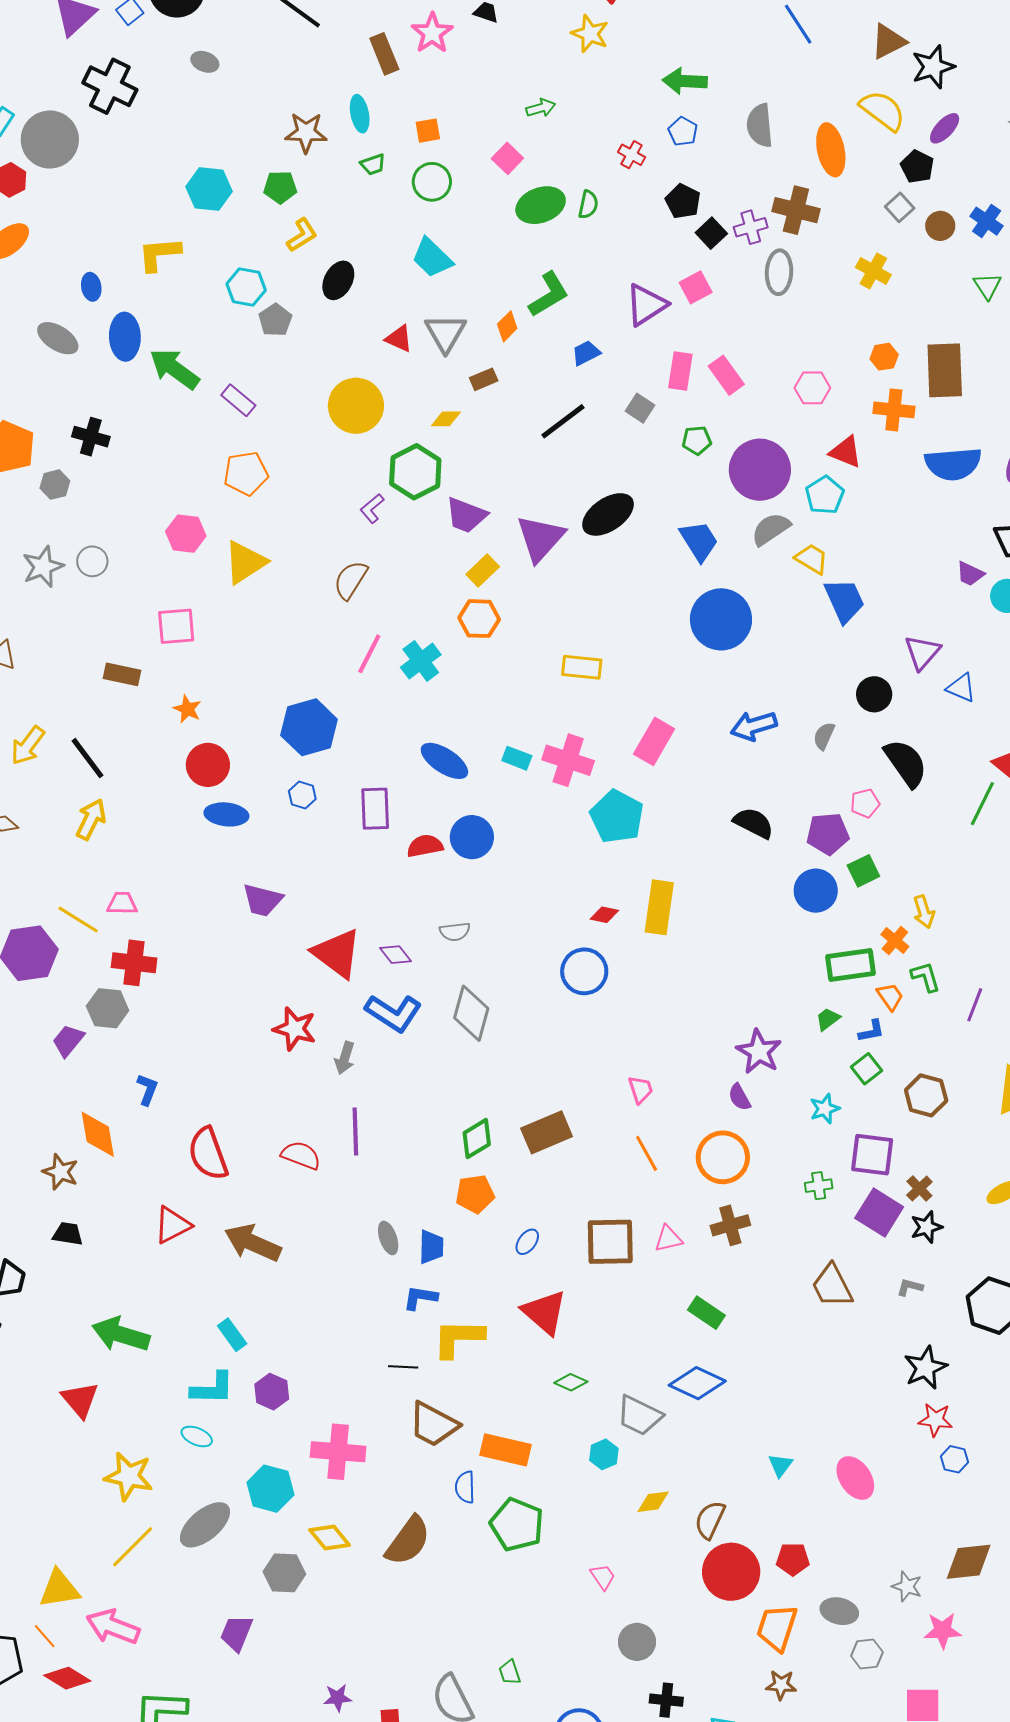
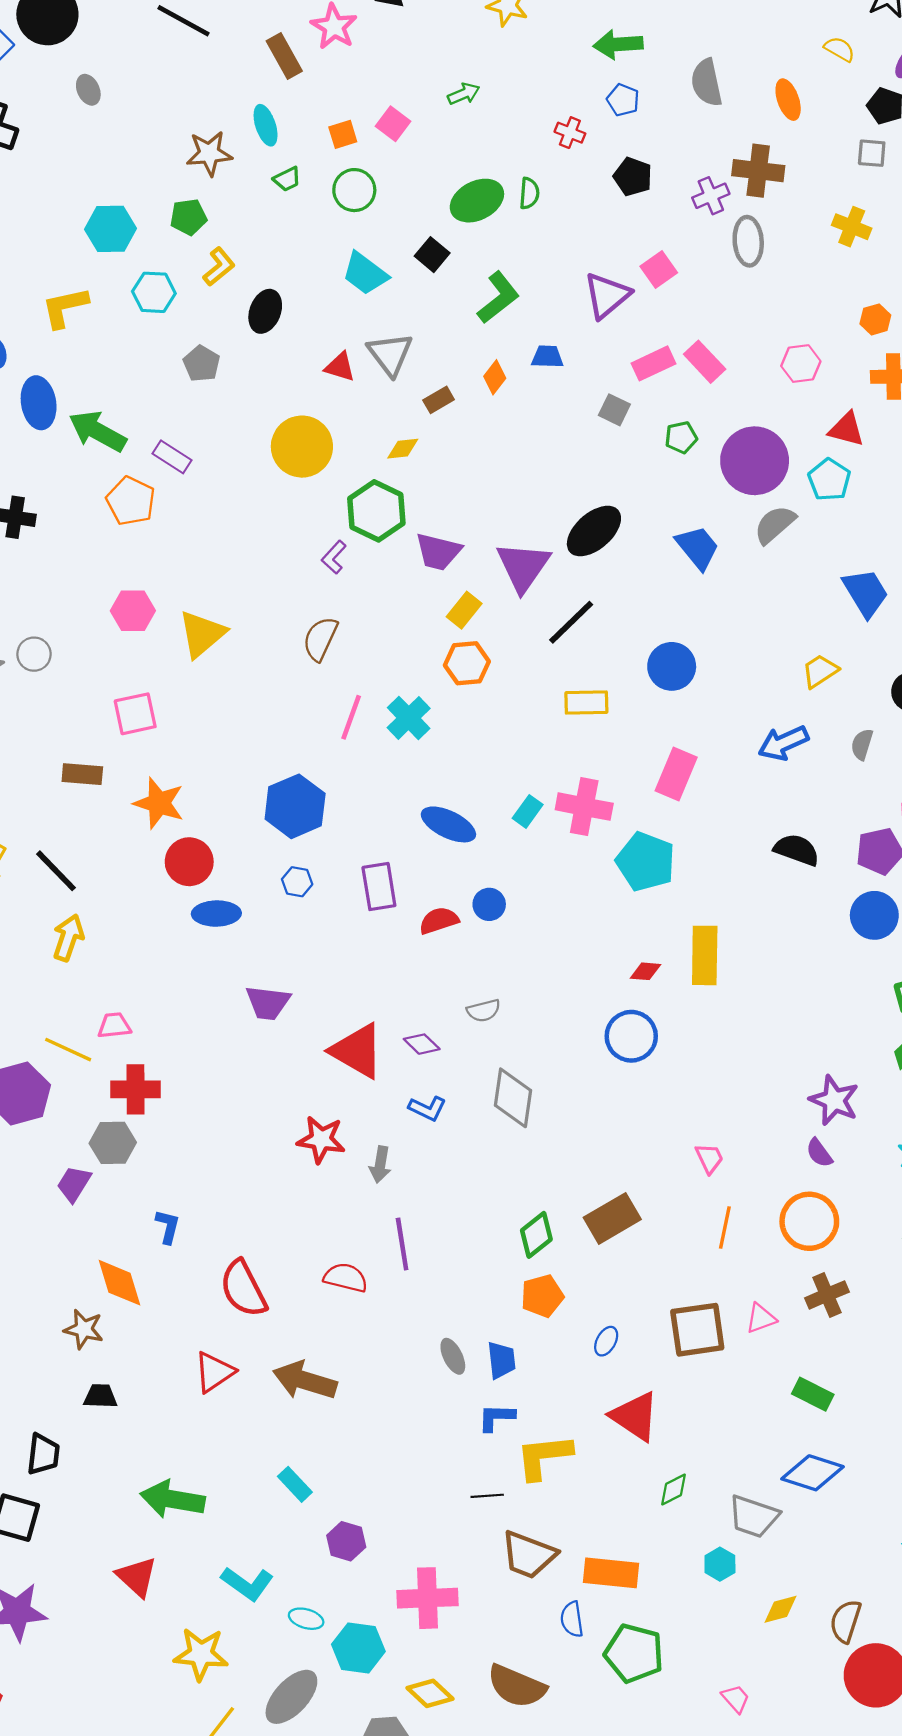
gray ellipse: (205, 62) -> (88, 90), turned 52
yellow semicircle: (883, 110) -> (840, 49), size x0.6
orange ellipse: (831, 150) -> (788, 100), size x0.7
pink square: (507, 158) -> (393, 124), moved
gray square: (900, 207) -> (872, 153), turned -36
black square: (711, 233) -> (432, 255), moved
cyan hexagon: (246, 287) -> (154, 292), moved
orange diamond: (507, 326) -> (495, 377), moved
blue trapezoid: (586, 353) -> (547, 357), turned 36
pink rectangle: (680, 371) -> (654, 363), turned 63
black line: (563, 421) -> (571, 622), moved
orange pentagon: (246, 473) -> (131, 501), moved, turned -30
yellow trapezoid: (812, 559) -> (820, 671), moved, turned -57
blue circle: (721, 619) -> (672, 666), moved, size x0.7
orange star: (187, 709) -> (159, 803), size x1.6
cyan rectangle: (517, 758) -> (528, 811), turned -68
blue circle: (472, 837) -> (489, 904), size x0.7
blue L-shape: (393, 1013) -> (427, 1108), size x0.6
orange line: (647, 1153) -> (725, 1227), turned 48
green diamond: (571, 1382) -> (673, 1490), turned -44
cyan L-shape: (212, 1388) -> (247, 1584), moved, turned 42
cyan ellipse: (197, 1436) -> (306, 1619), moved
brown semicircle: (408, 1541) -> (517, 1686), turned 84

